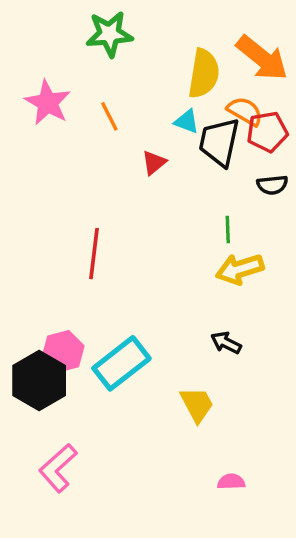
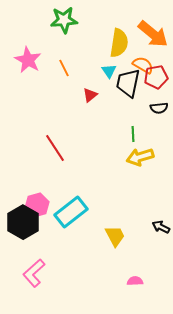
cyan triangle: (187, 121) -> (109, 71), turned 35
red line: (94, 254) -> (55, 148), turned -40
black arrow: (226, 343) -> (161, 227), moved

